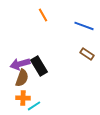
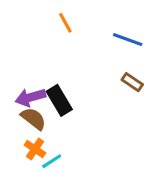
brown semicircle: (22, 78) -> (33, 119), turned -72
orange cross: (23, 98) -> (35, 149), turned 32

